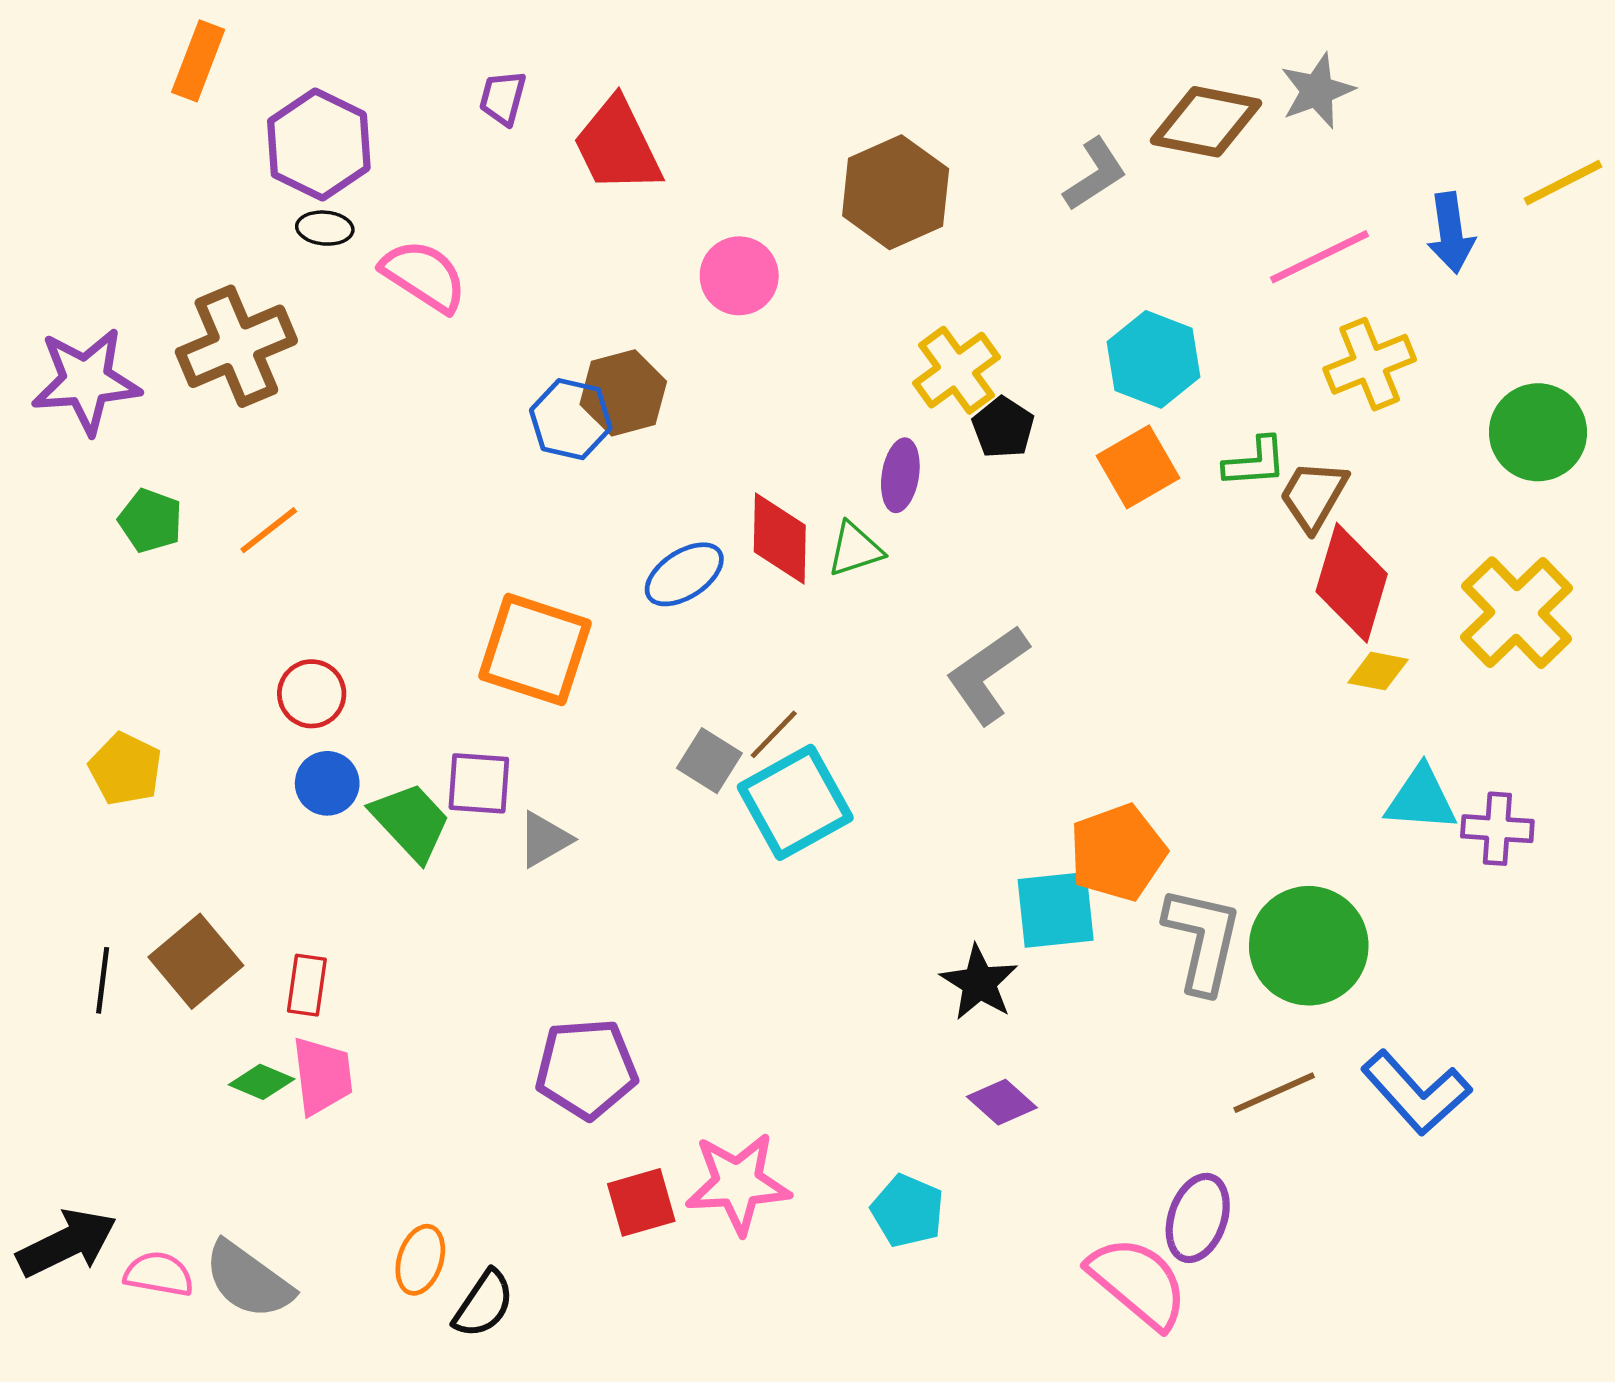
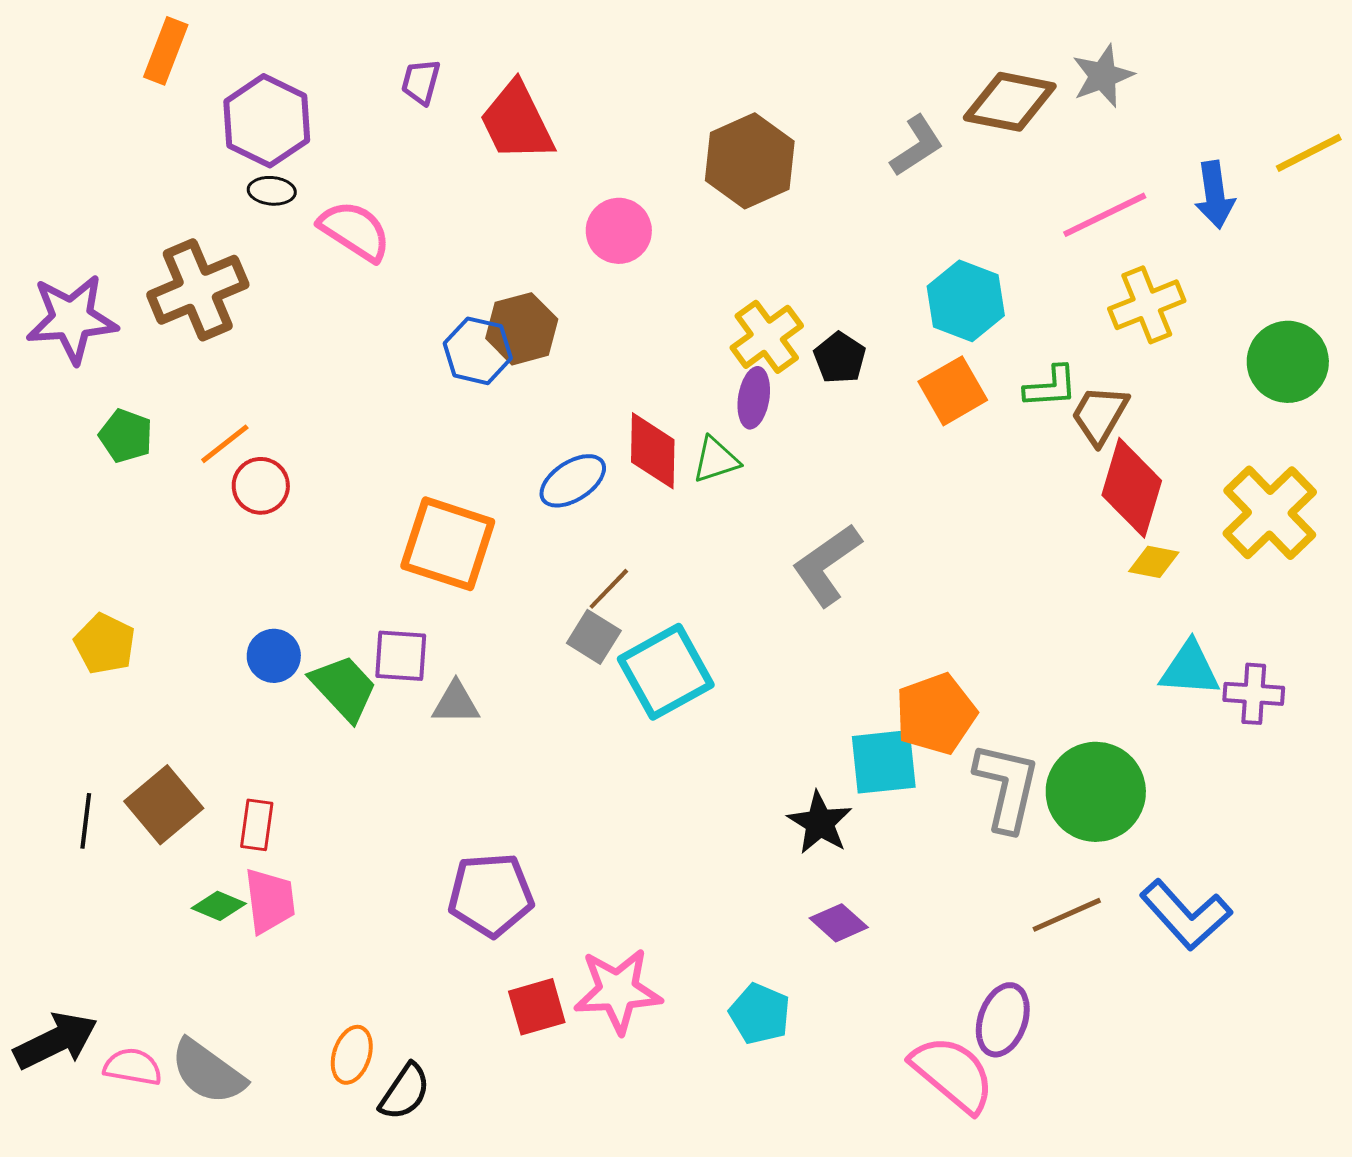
yellow cross: (956, 370) -> (767, 337), moved
red circle: (312, 694) -> (261, 486), moved
brown line: (774, 734) -> (609, 589), moved
gray triangle: (545, 839) -> (456, 703), turned 30

